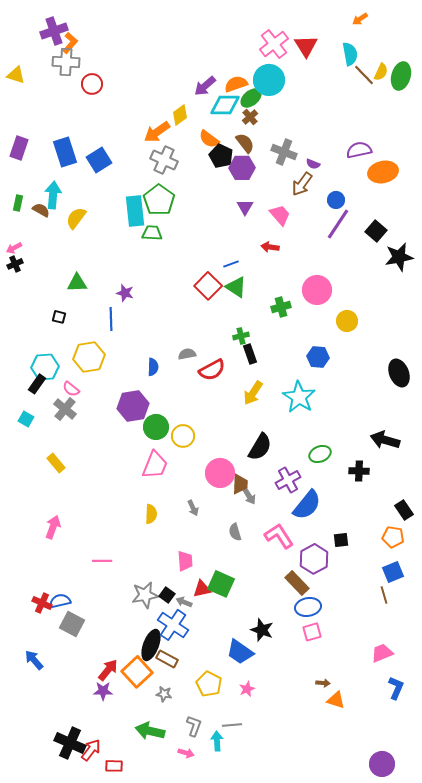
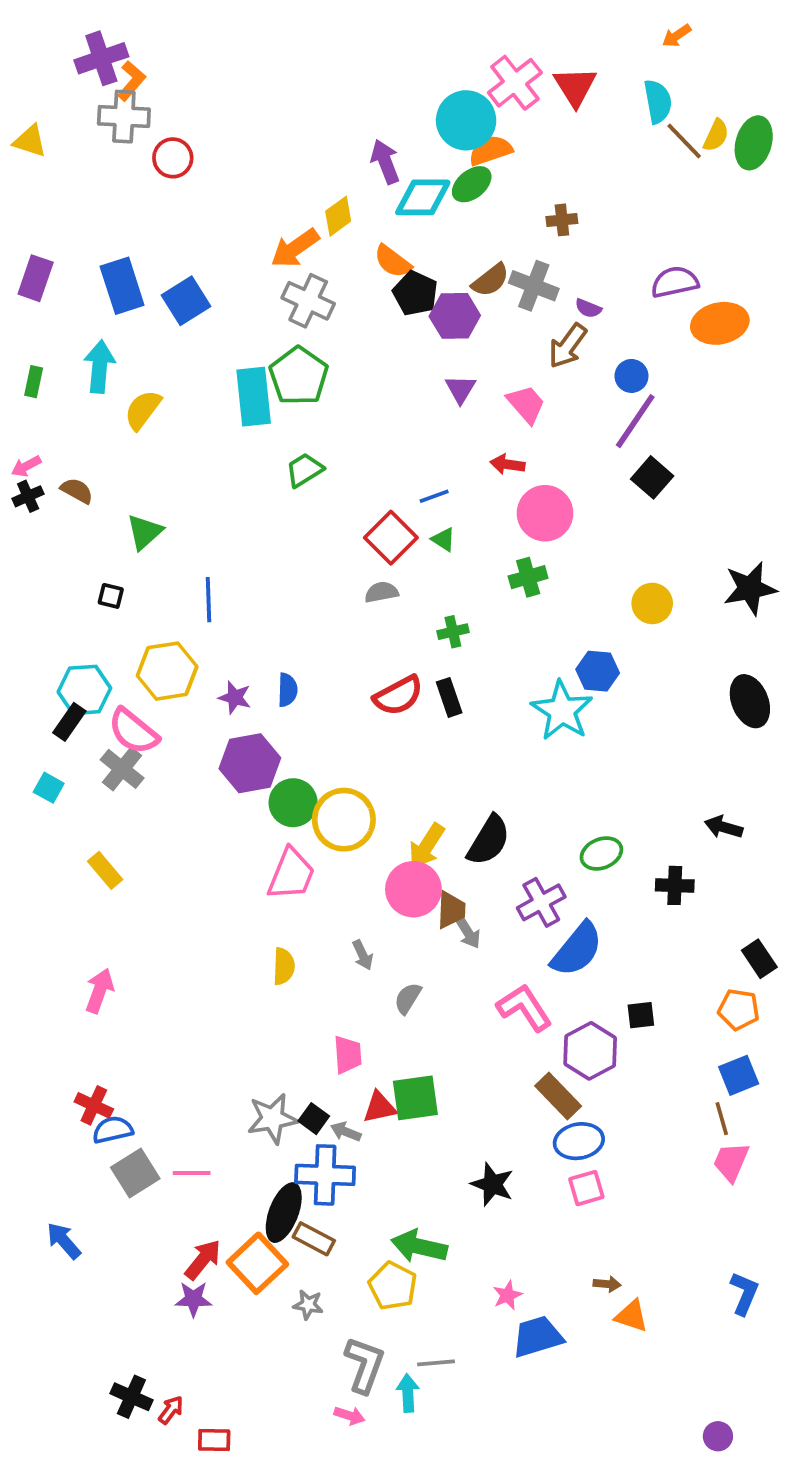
cyan circle: (269, 80) -> (466, 120), moved
orange semicircle: (236, 84) -> (490, 150), moved
purple arrow: (205, 86) -> (385, 162), turned 110
brown cross: (250, 117) -> (562, 220), moved, turned 35
brown semicircle: (245, 143) -> (490, 280), moved, turned 90
brown semicircle: (41, 210) -> (77, 491), moved
black square: (376, 231) -> (652, 477), moved
green trapezoid: (152, 233) -> (304, 470), moved, turned -35
black star: (399, 257) -> (750, 588), moved
green triangle: (77, 283) -> (145, 532), turned -40
green triangle: (236, 287) -> (443, 540), size x0.6
pink circle: (317, 290) -> (545, 513), moved
purple star: (125, 293) -> (235, 697), moved
gray semicircle: (187, 354) -> (381, 592), moved
black rectangle: (250, 354) -> (449, 697), moved
pink semicircle: (71, 389) -> (133, 731), size x1.6
yellow arrow: (253, 393) -> (427, 846), moved
cyan star: (299, 397) -> (562, 711), moved
yellow circle: (183, 436) -> (344, 820), size x1.4
black arrow: (385, 440) -> (724, 827), size x0.7
gray semicircle: (235, 532) -> (408, 998), moved, turned 48
pink line: (102, 561) -> (192, 1173), moved
green square: (221, 584) -> (415, 1098), turned -32
red cross: (42, 603) -> (94, 1105), moved
gray square: (72, 624) -> (135, 1173), turned 30
blue cross: (173, 625) -> (325, 1175), turned -32
blue trapezoid: (240, 652) -> (537, 1337), moved, turned 128
pink trapezoid: (382, 653) -> (731, 1162), moved, turned -45
pink star: (247, 689) -> (507, 1295), moved
gray L-shape: (194, 726) -> (365, 1365), size x1.4
green arrow: (150, 731) -> (419, 1246), moved
black cross: (70, 743) -> (131, 1397), size x0.7
red arrow: (91, 750) -> (171, 1410), size x0.7
purple circle: (382, 764) -> (718, 1436), size x0.6

